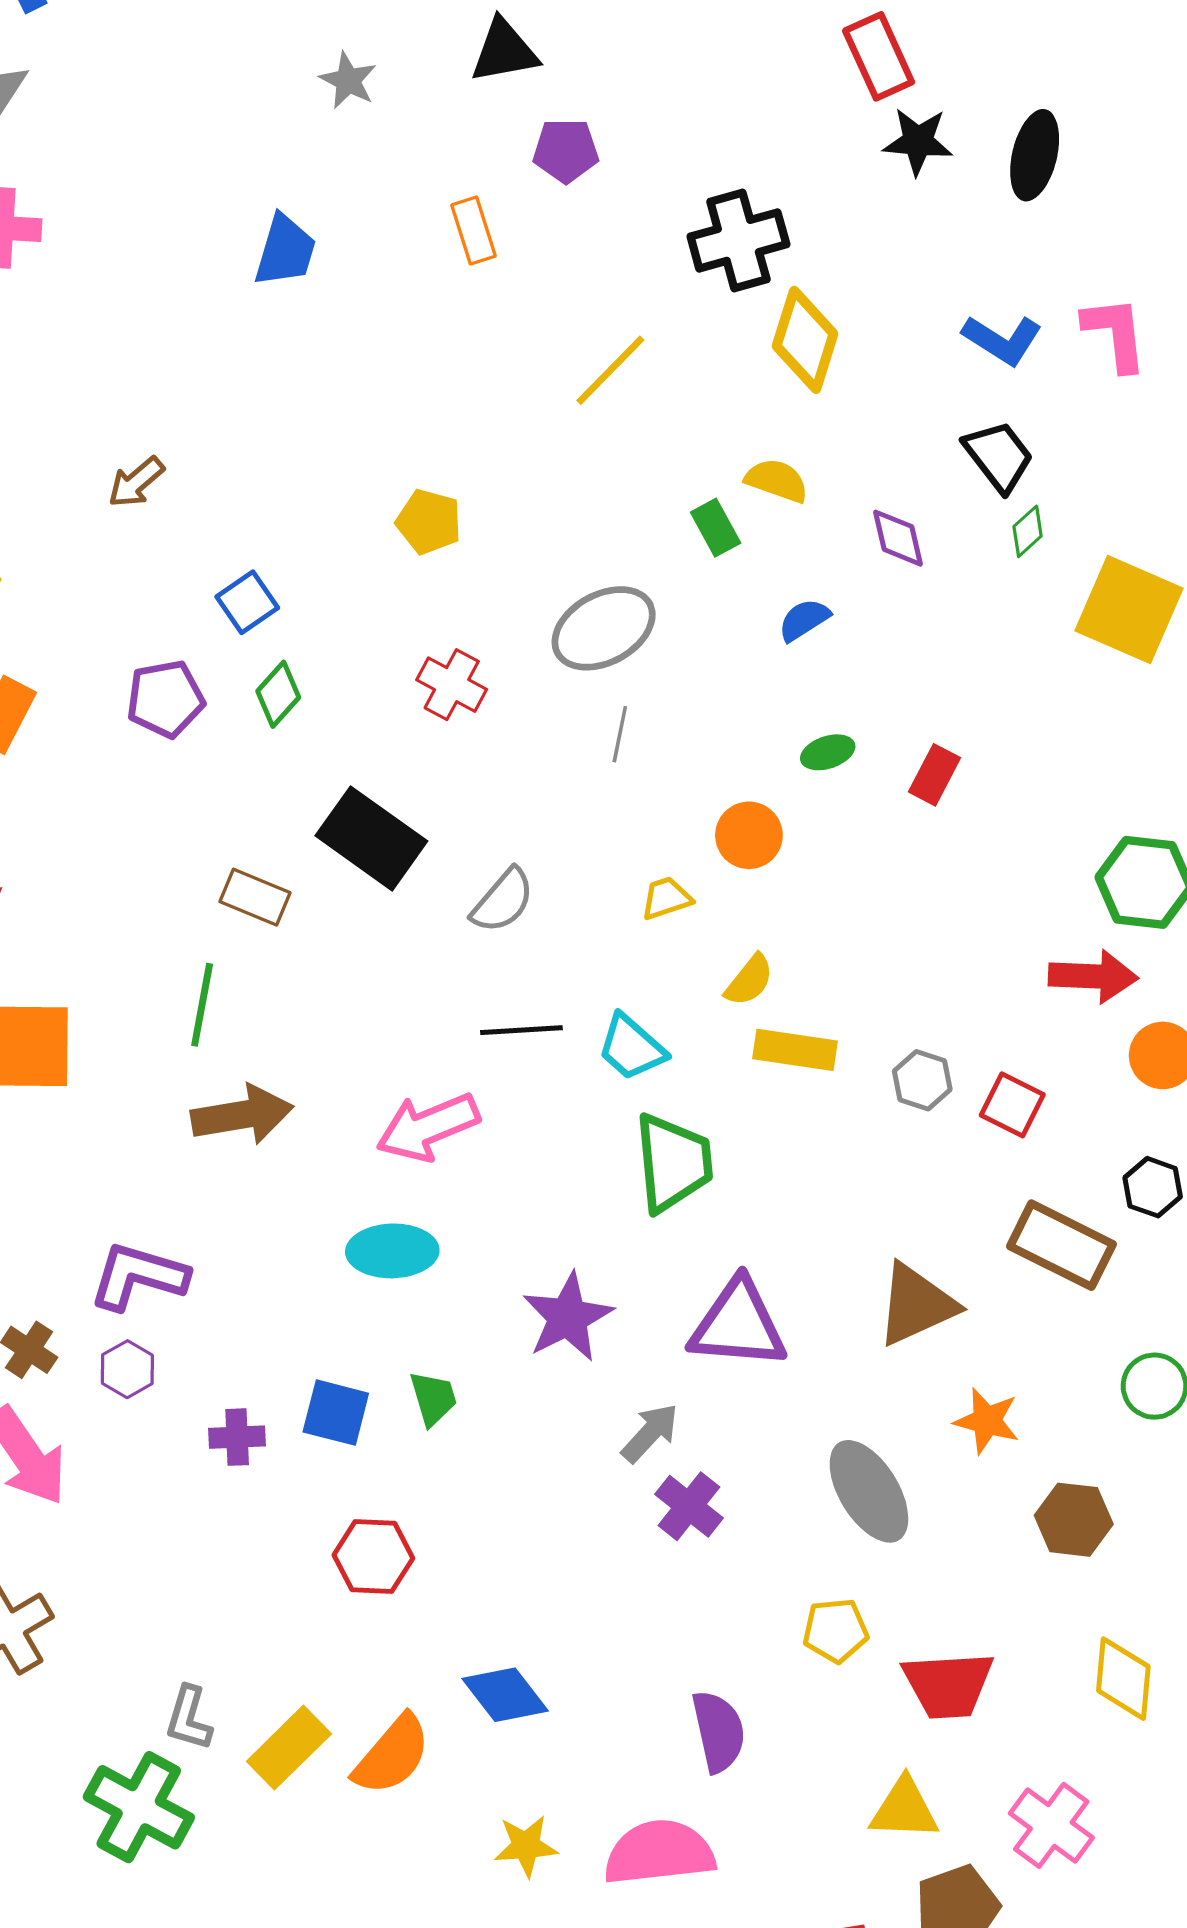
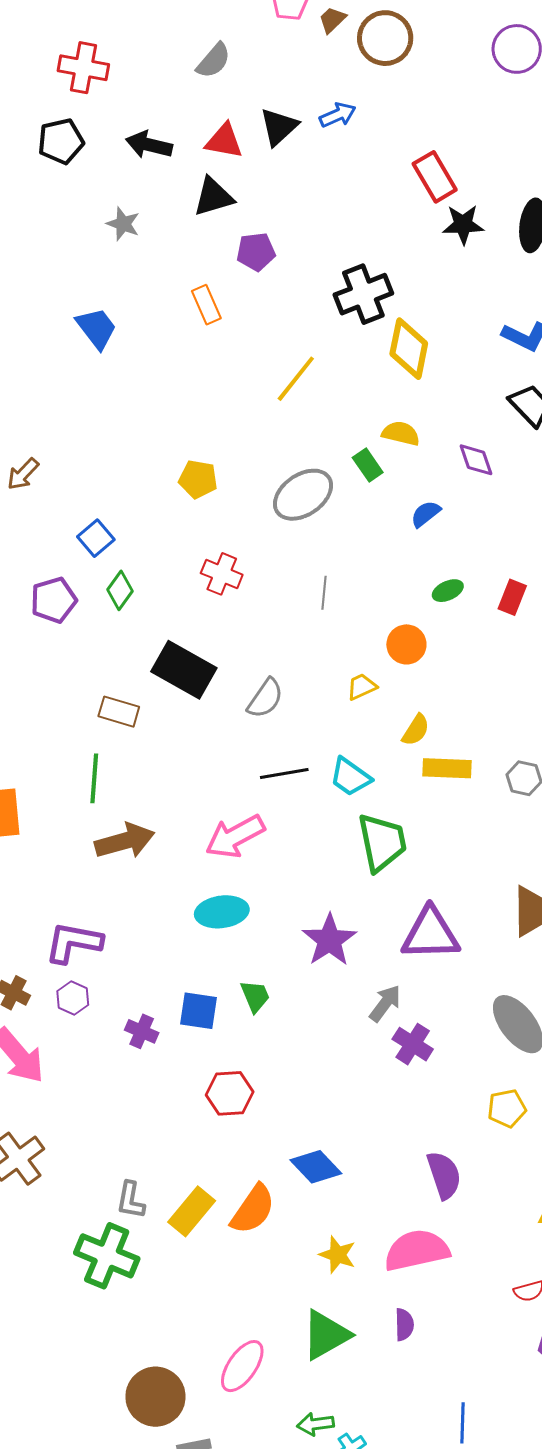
blue trapezoid: (285, 251) -> (97, 328), turned -48
gray ellipse: (604, 628) -> (303, 495), moved
purple cross: (237, 1437) -> (142, 1031), turned 32
yellow star: (526, 1846) -> (338, 1255), turned 30

